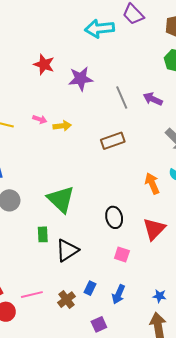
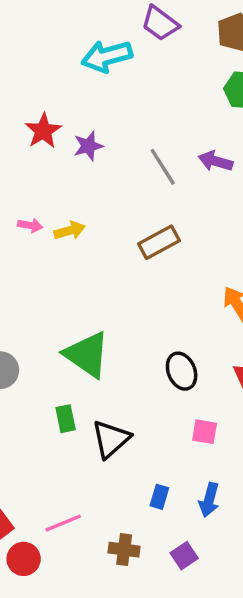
red star: (44, 64) -> (43, 131), moved, turned 30
purple star: (81, 79) -> (88, 146), size x0.7
brown cross: (67, 300) -> (124, 550), moved, turned -36

